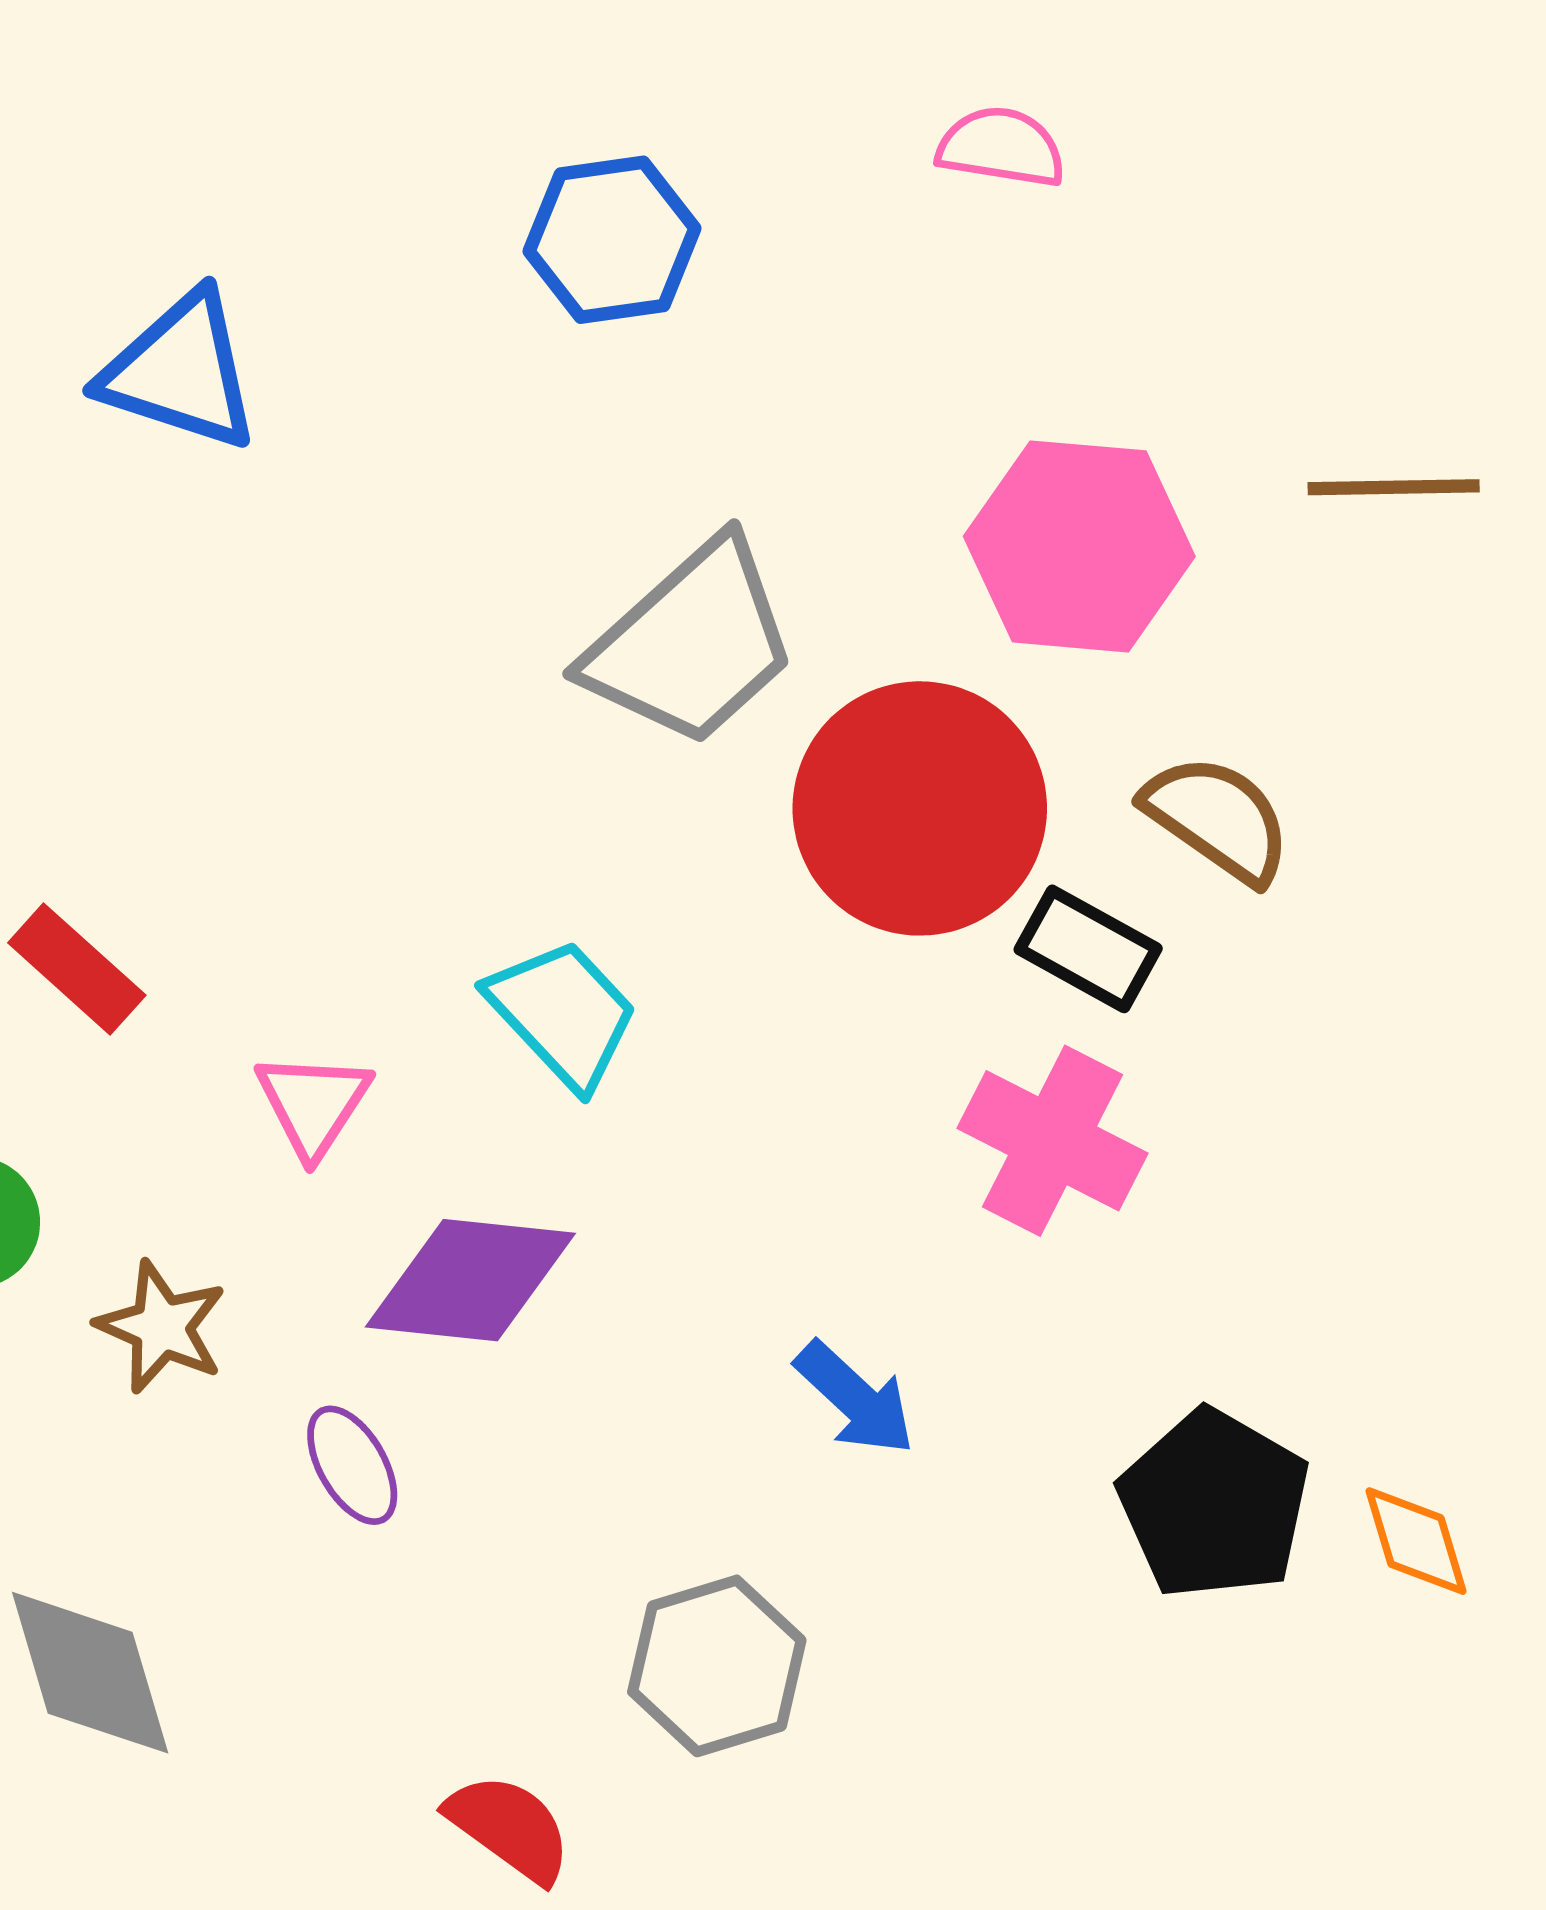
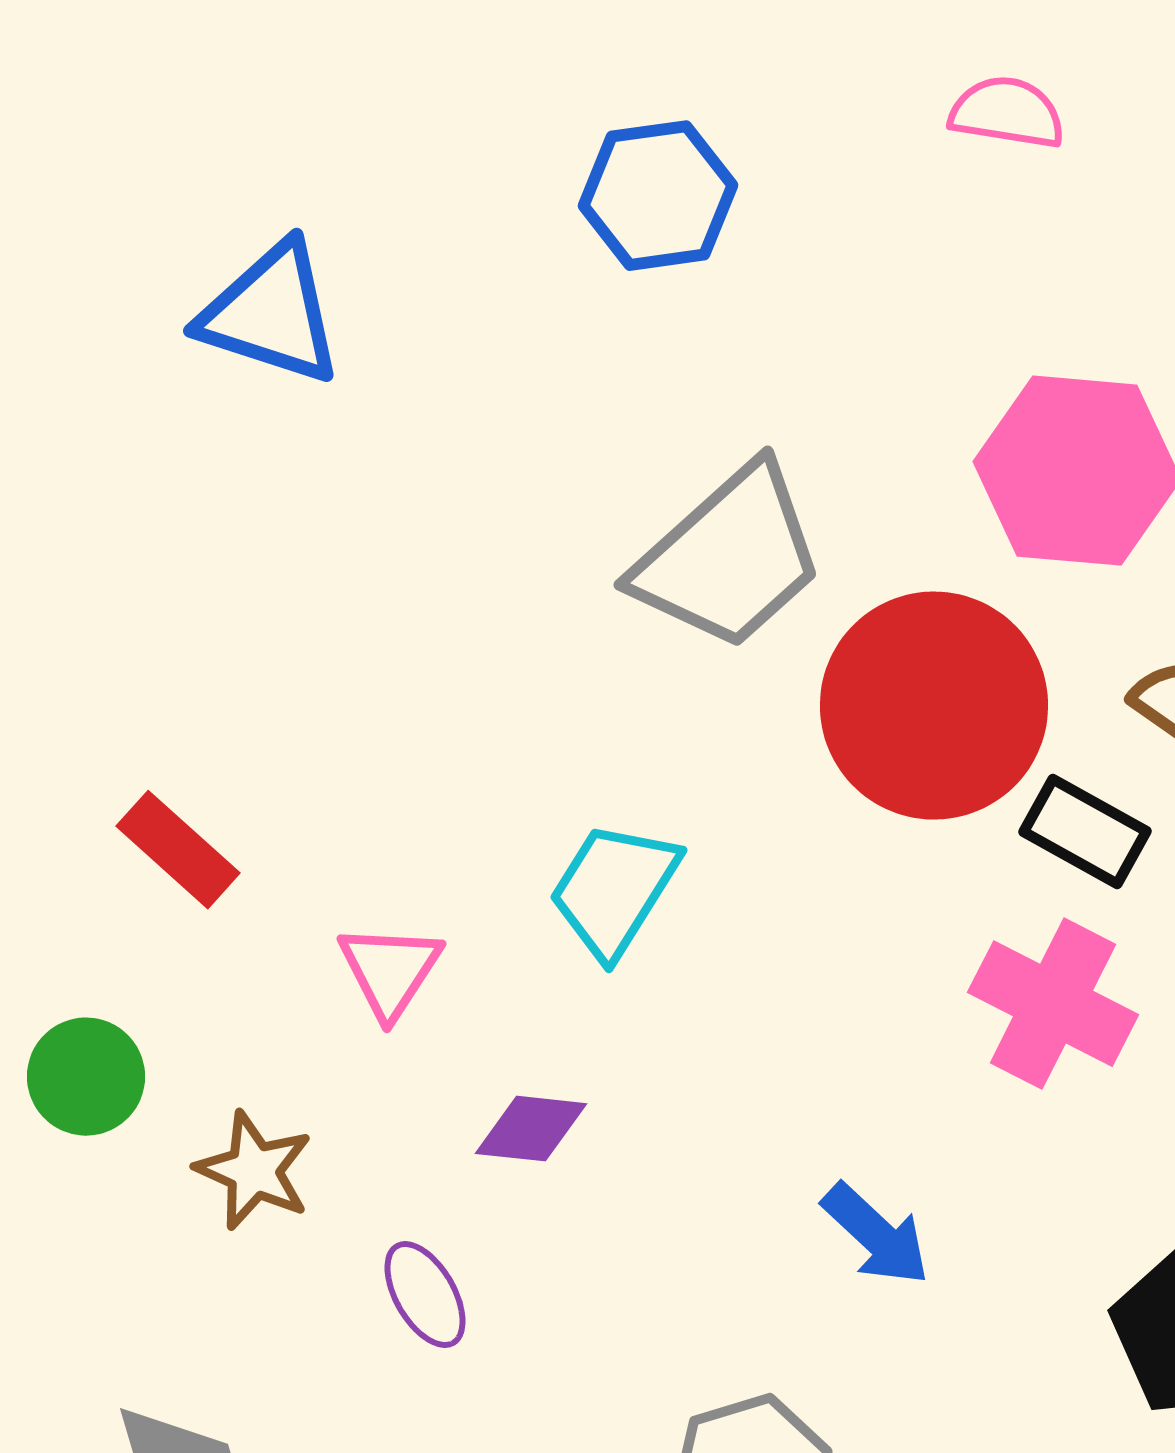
cyan trapezoid: (563, 1014) -> (614, 890), turned -105
purple diamond: (470, 1280) -> (531, 1129), size x0.6

